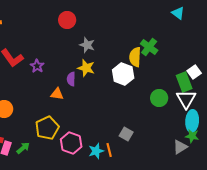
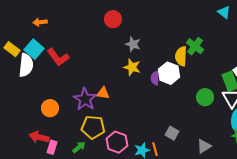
purple star: (37, 66) -> (85, 99), moved, size x1.6
purple semicircle: (71, 79) -> (155, 78), moved
yellow pentagon: (47, 128) -> (93, 127), turned 30
gray triangle: (180, 147) -> (204, 146), moved
green arrow: (23, 148) -> (79, 147), moved

